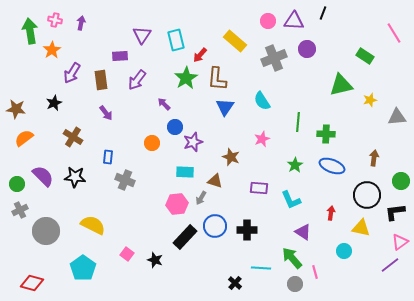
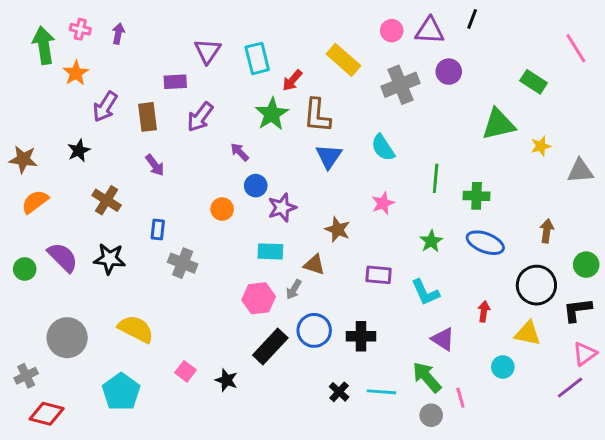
gray cross: (20, 210) -> (26, 376), moved
black cross: (235, 283) -> (339, 392), moved

